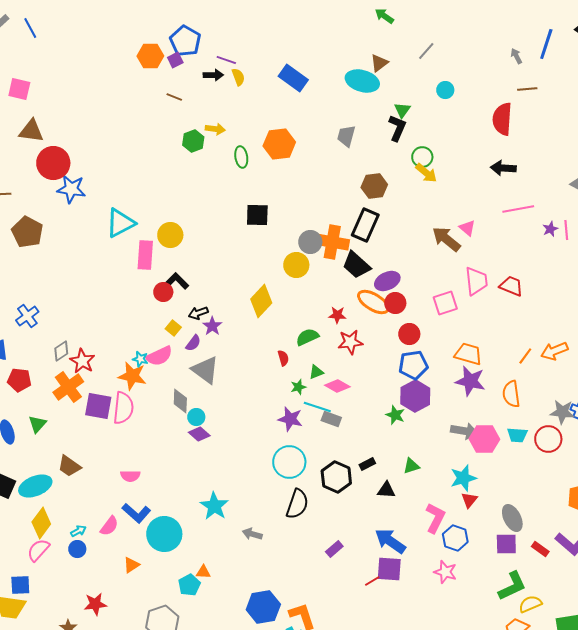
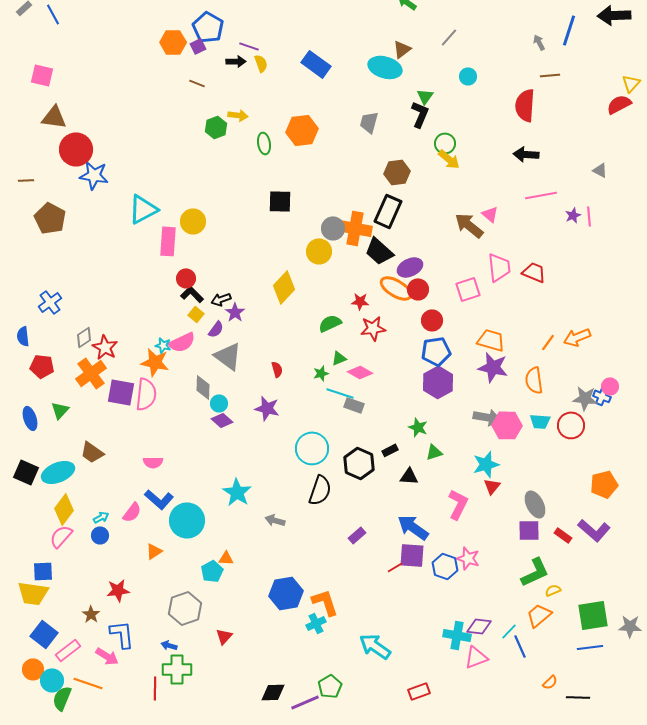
black L-shape: (177, 281) -> (192, 294), moved
red semicircle: (283, 358) -> (277, 369), moved
green star: (395, 415) -> (418, 427), moved
purple star: (290, 419) -> (267, 408), moved
blue hexagon: (455, 538) -> (445, 566), moved
yellow semicircle: (530, 604) -> (553, 590), size x0.7

